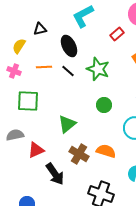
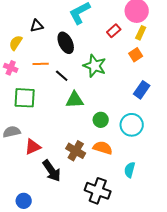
black line: (68, 71) -> (62, 76), moved
green circle: (104, 105) -> (101, 120), moved
green triangle: (67, 124) -> (75, 100), moved, turned 36

